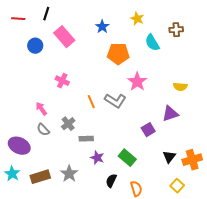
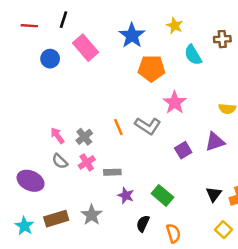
blue star: (102, 27) -> (132, 35), size x1.5
pink cross: (62, 81) -> (87, 162), moved, turned 32
gray cross: (68, 124) -> (84, 137), moved
purple square: (148, 130) -> (183, 150), moved
cyan star: (12, 174) -> (24, 226), moved

